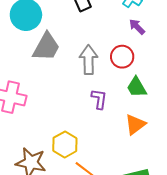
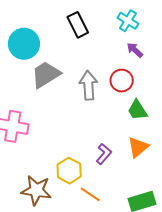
gray trapezoid: (46, 47) -> (46, 75), turned -148
purple L-shape: (99, 99) -> (104, 154), moved, turned 35

